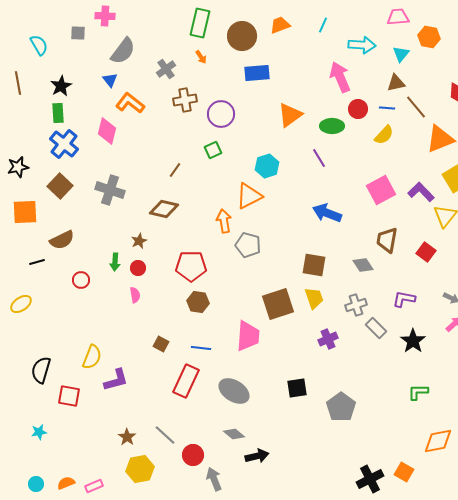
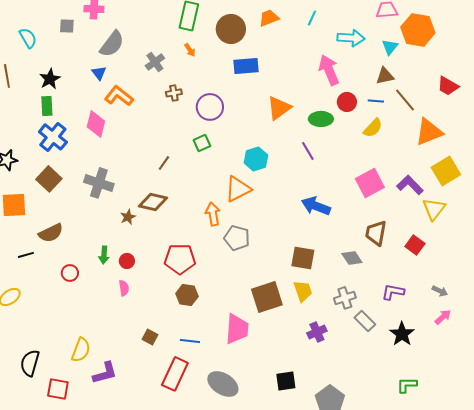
orange hexagon: (429, 37) -> (418, 30), size x1.5
brown cross: (185, 100) -> (174, 93), size x0.7
brown star: (139, 241) -> (128, 217), moved

